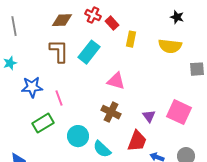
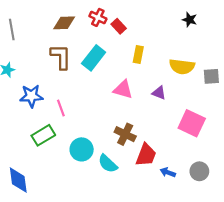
yellow rectangle: (131, 39) -> (138, 55), moved
yellow semicircle: (170, 46) -> (182, 67), moved
brown cross: (111, 112) -> (125, 134), moved
purple triangle: (149, 116) -> (159, 93), moved, turned -32

